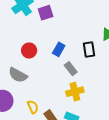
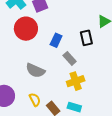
red circle: (29, 51) -> (26, 29), moved, size x1.5
gray semicircle: (18, 75) -> (35, 71), moved

